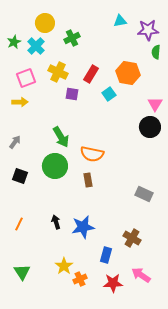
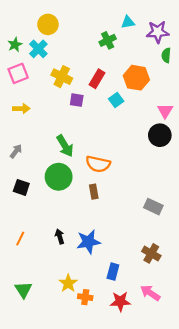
green cross: (72, 38) -> (108, 40), moved
pink square: (26, 78) -> (18, 73), moved
brown cross: (132, 238) -> (151, 253), moved
orange cross: (80, 279) -> (85, 297), turned 32

